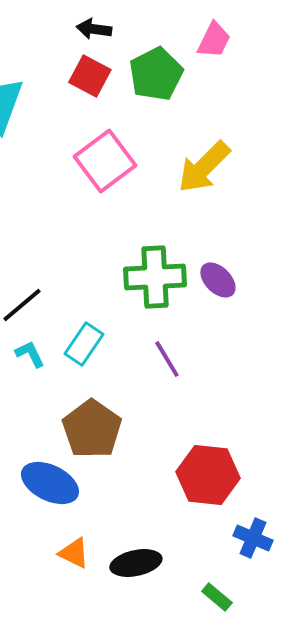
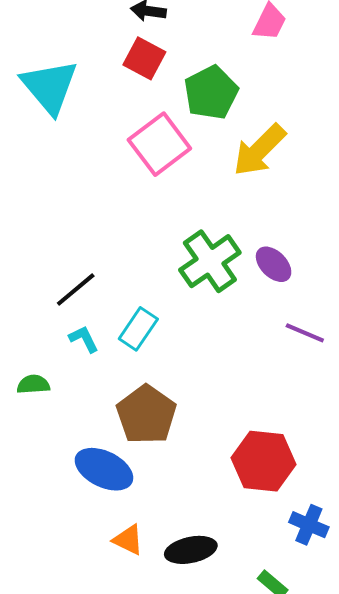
green pentagon: (156, 74) -> (211, 93), moved
green cross: (155, 277) -> (210, 261), turned -32
purple line: (167, 359) -> (305, 333), moved, turned -36

